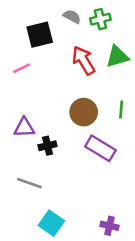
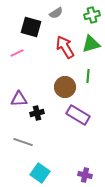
gray semicircle: (72, 17) -> (56, 13), turned 120
green cross: (100, 19) -> (92, 15), moved
black square: (40, 35) -> (31, 27), turned 30
green line: (121, 110) -> (88, 76), moved

